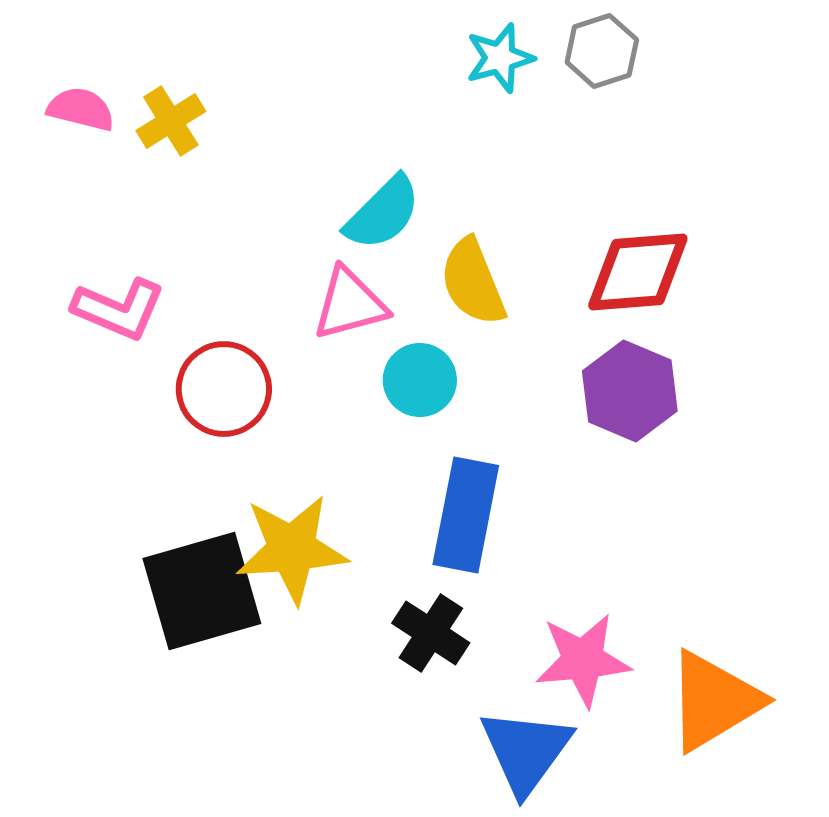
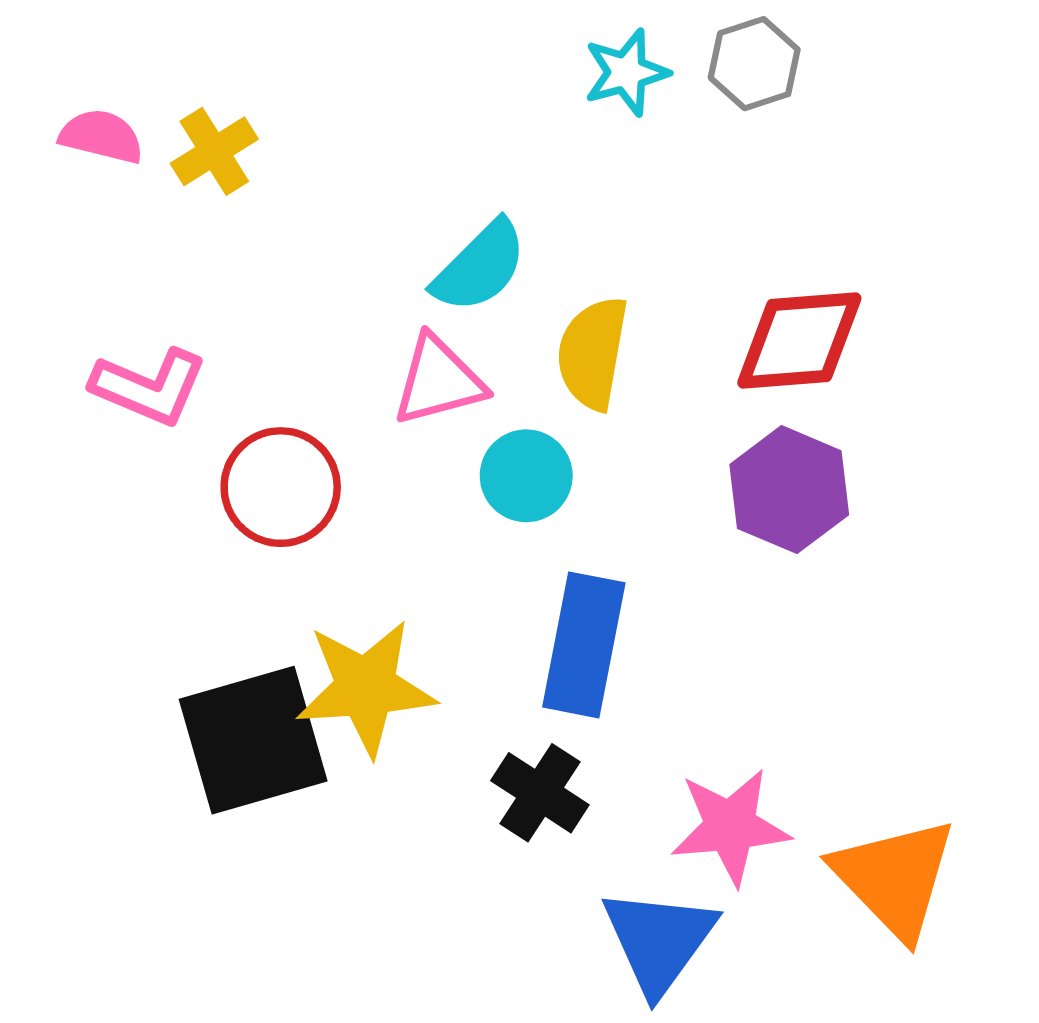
yellow semicircle: (473, 282) -> (593, 353), turned 32
orange triangle: (714, 701) -> (895, 878), turned -43

